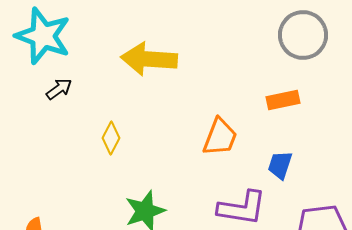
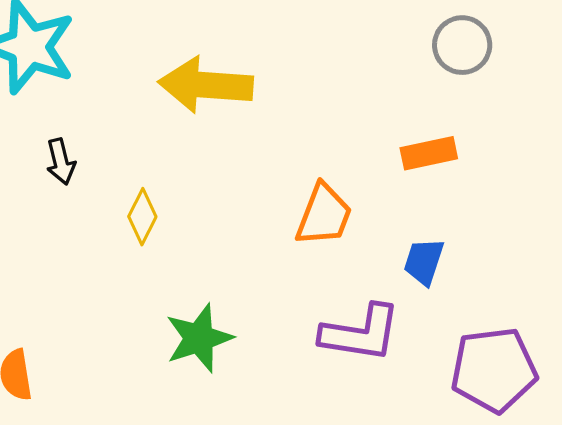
gray circle: (303, 35) -> (462, 45), size x0.7
black arrow: (59, 89) -> (61, 162), moved, turned 112

